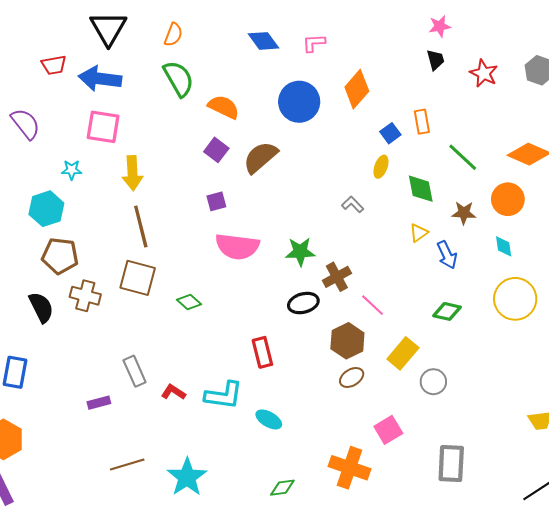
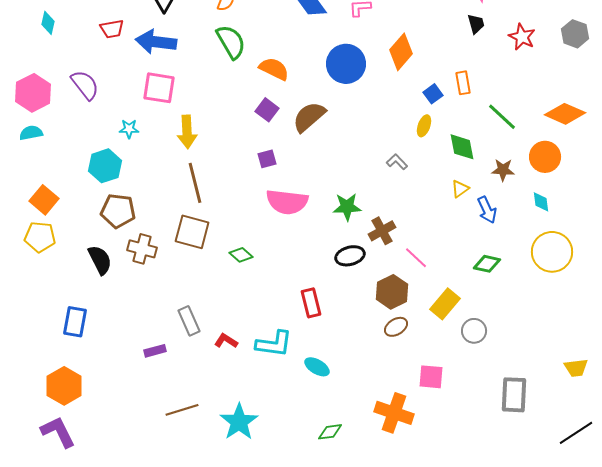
pink square: (388, 430) -> (431, 377), turned 36
gray rectangle: (451, 463) -> (514, 395), moved

